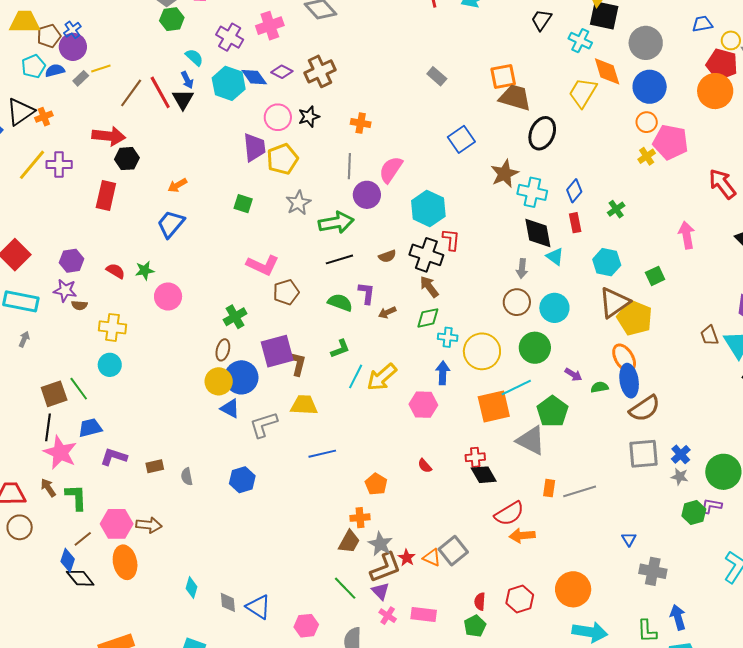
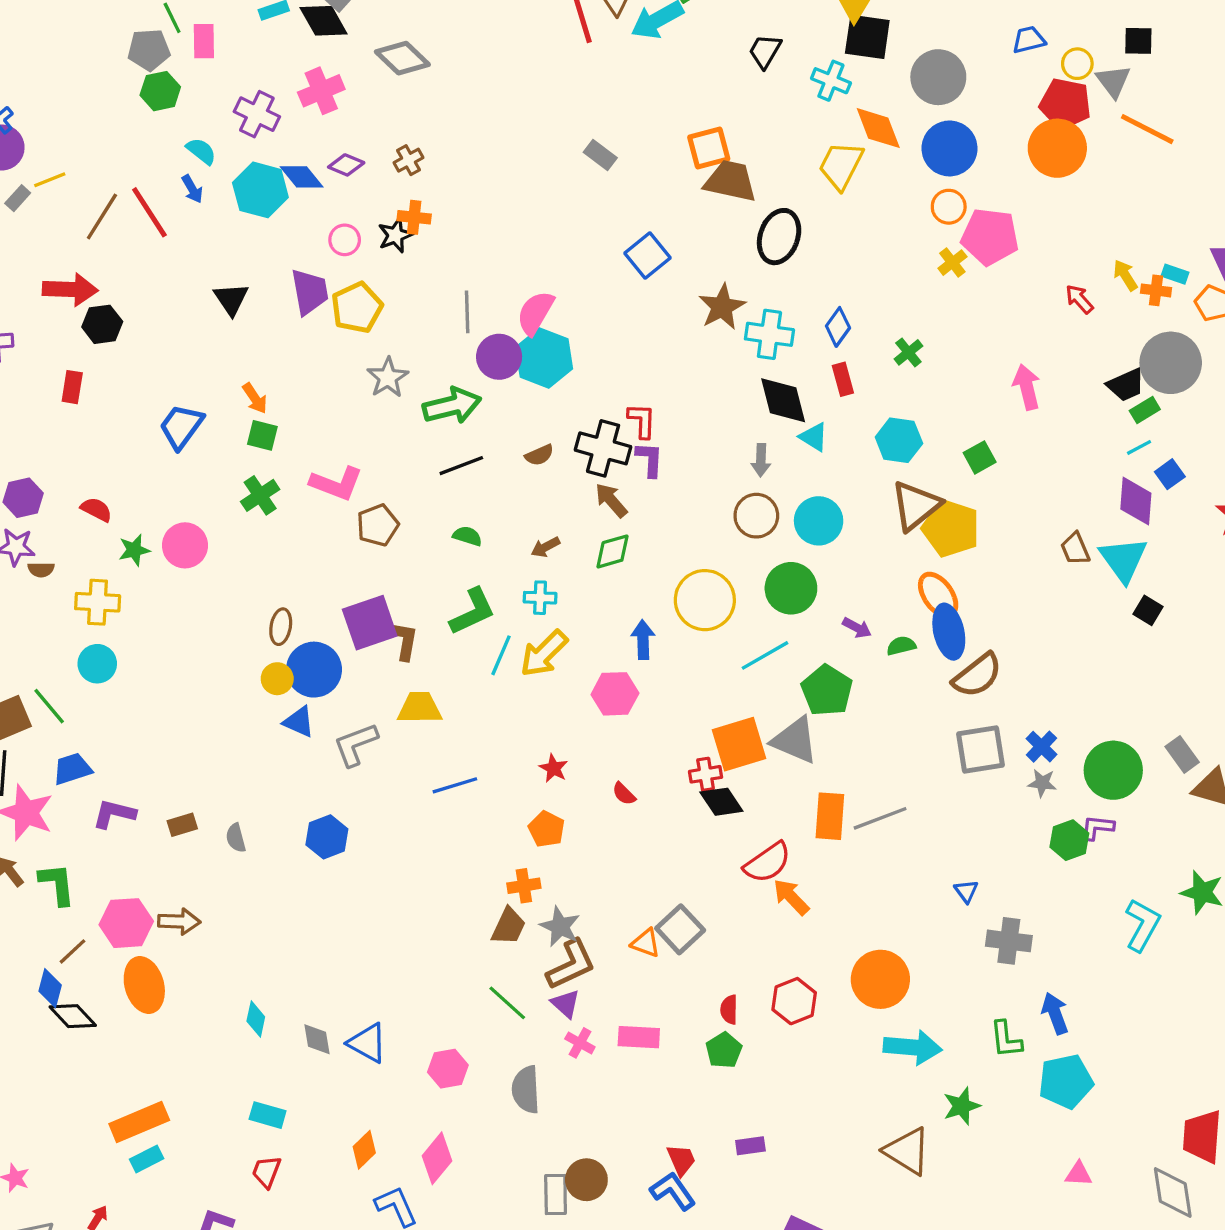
brown cross: (320, 71) -> (409, 160), size x0.6
black triangle: (183, 99) -> (231, 299), moved
pink circle: (278, 117) -> (345, 240), size x0.7
orange cross: (361, 123) -> (414, 217), moved
red arrow: (722, 184) -> (1079, 299), size x0.6
orange arrow: (177, 185) -> (255, 398), moved, turned -90
red rectangle: (106, 196) -> (72, 387), size x0.7
green square: (243, 204) -> (262, 435), moved
cyan hexagon: (428, 208) -> (544, 358), moved
green star: (145, 270) -> (134, 550), moved
purple L-shape: (366, 293) -> (650, 459), moved
green semicircle: (340, 303) -> (467, 536), size x0.7
green cross: (235, 317) -> (260, 495), moved
cyan cross: (448, 337) -> (540, 598), moved
green L-shape: (340, 349) -> (473, 612), size x1.5
yellow circle: (219, 381) -> (277, 679), size x0.7
orange square: (494, 407) -> (739, 744), moved
orange rectangle: (549, 488) -> (830, 816), size x1.6
orange arrow: (522, 536) -> (791, 897), turned 55
red star: (407, 558) -> (554, 768), moved

